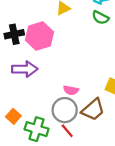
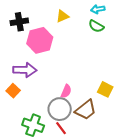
black cross: (14, 34) -> (19, 22), moved
pink semicircle: (71, 90) -> (66, 91), turned -80
orange square: (13, 116) -> (13, 91), moved

